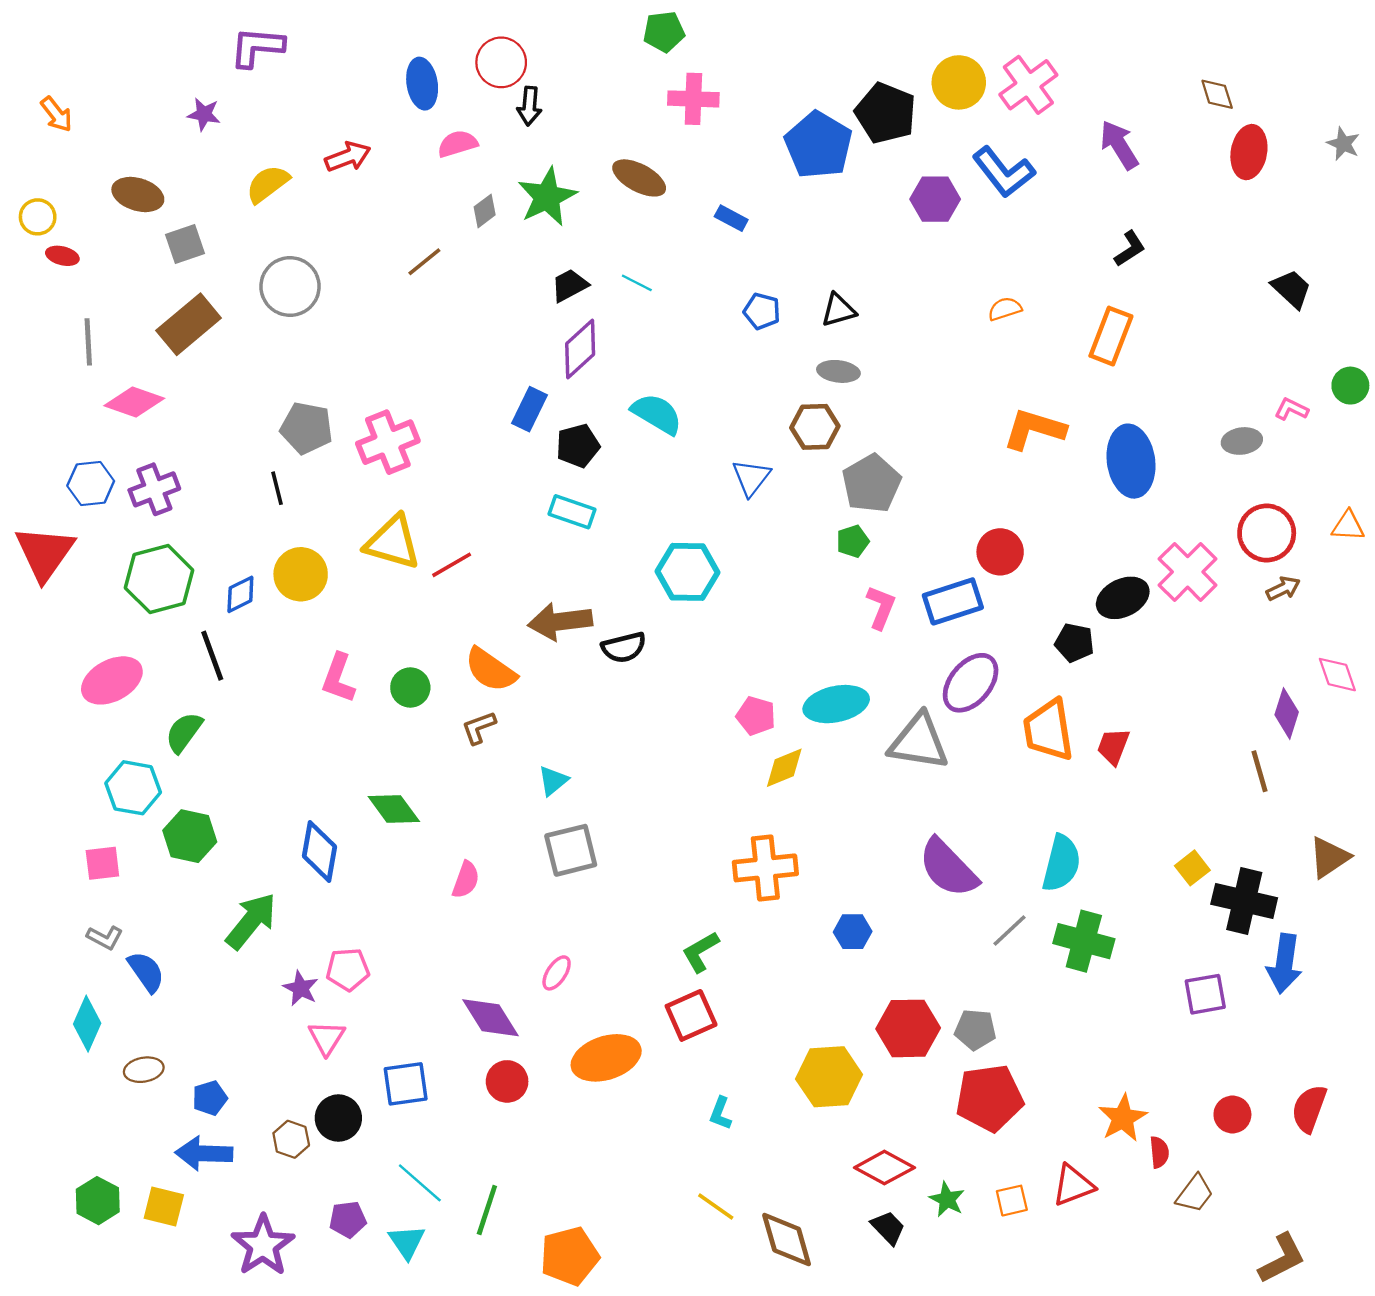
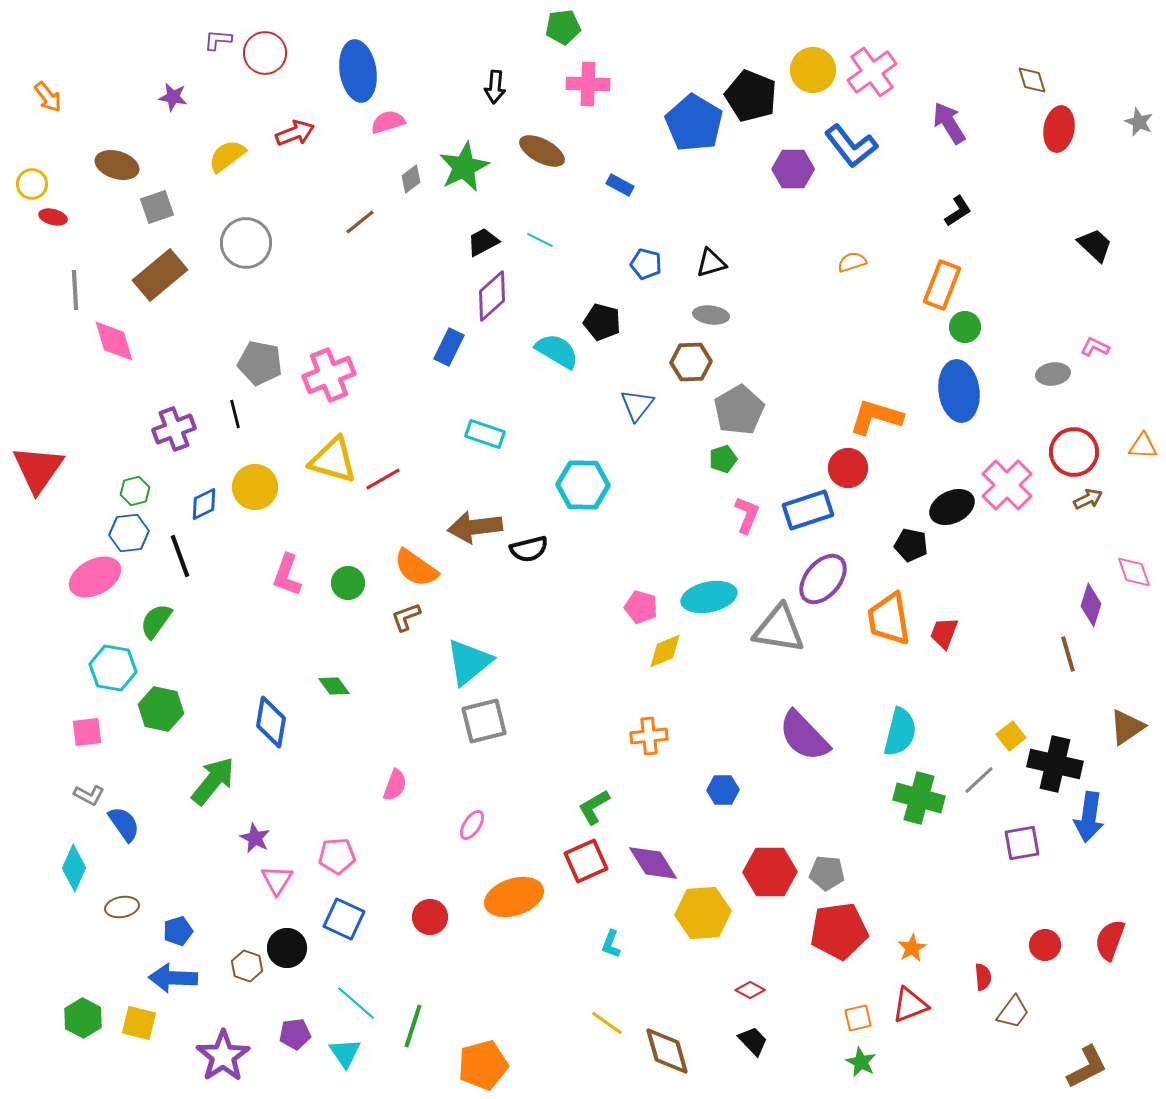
purple L-shape: (257, 47) -> (218, 40), size x0.6
red circle: (501, 62) -> (265, 53), moved
blue ellipse: (422, 84) -> (358, 71), size x1.4
black arrow: (529, 106) -> (495, 87), moved
green circle: (1350, 386) -> (965, 327), moved
pink diamond: (134, 402) -> (114, 341), turned 54
orange L-shape: (1034, 429) -> (876, 417), moved
black pentagon: (578, 446) -> (602, 322), moved, turned 30
blue hexagon: (91, 483) -> (129, 533), moved
purple cross: (154, 489) -> (174, 429), moved
green hexagon: (159, 579) -> (135, 491), size x0.5
cyan triangle: (553, 781) -> (469, 662), size x1.8
green diamond: (394, 809) -> (334, 686), size x0.7
orange cross: (765, 868) -> (649, 736), size x0.7
pink semicircle: (466, 880) -> (395, 785), moved
gray line: (1010, 930) -> (979, 780), moved
pink pentagon: (348, 969) -> (337, 856), moved
purple diamond: (491, 1018) -> (653, 863), moved
blue square: (406, 1084) -> (344, 919), turned 33
orange star: (1123, 1118) -> (912, 948), moved, size x0.7
red diamond: (884, 1168) -> (750, 990), size x0.6
green star: (947, 1199) -> (861, 1062), moved

